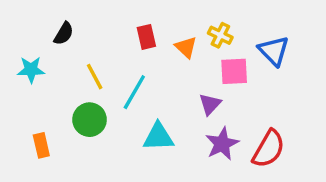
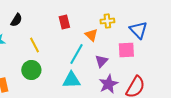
yellow cross: (220, 35) -> (107, 21), turned -32
orange triangle: (186, 47) -> (91, 35), moved
pink square: (234, 71) -> (126, 50), moved
cyan line: (134, 92) -> (76, 54), moved

